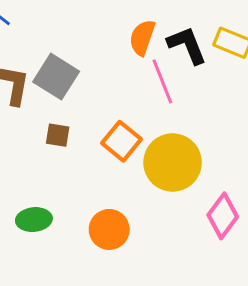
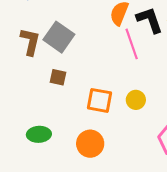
orange square: (122, 141) -> (99, 100), moved, turned -32
yellow circle: (173, 163) -> (136, 100), size x0.5

